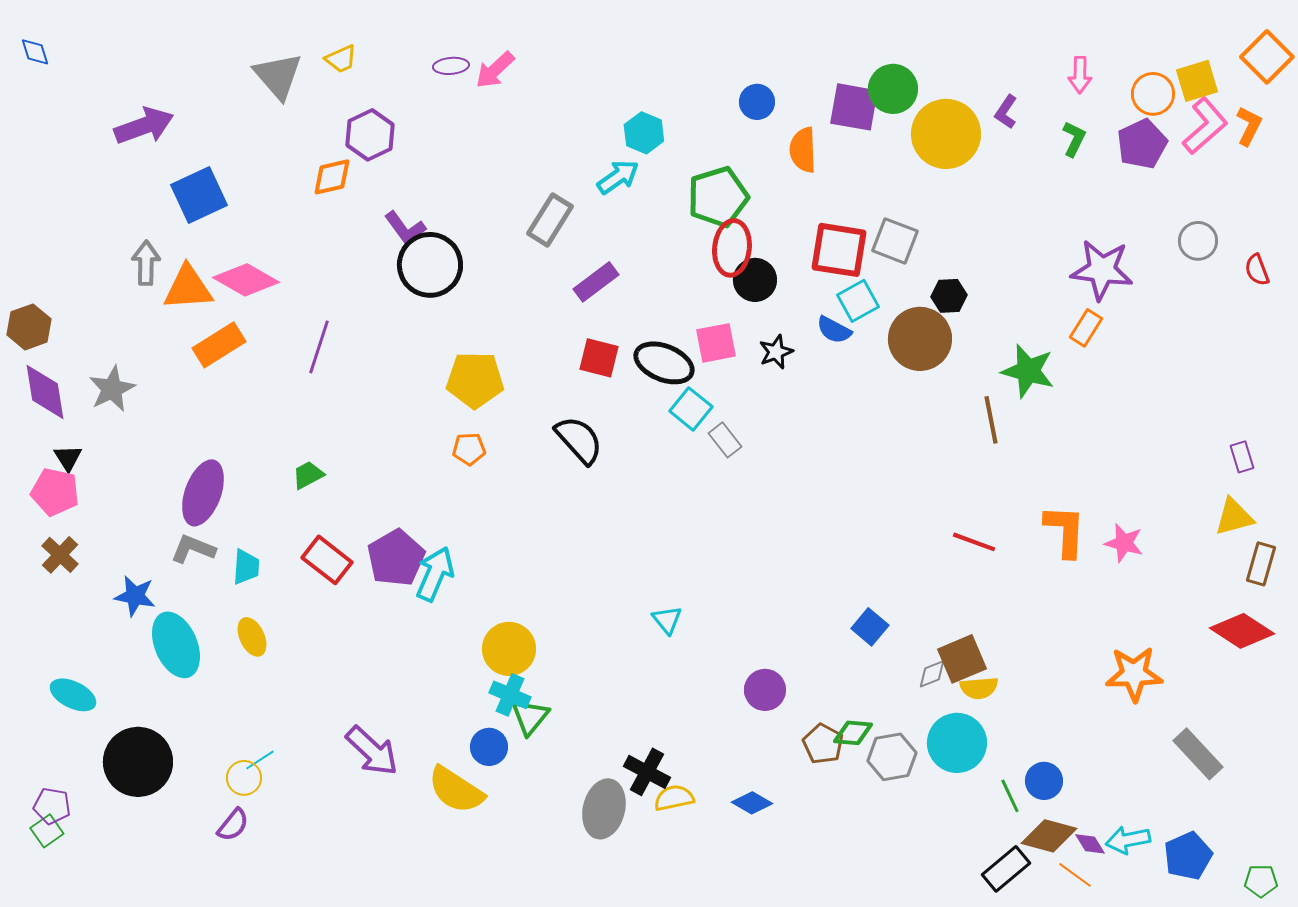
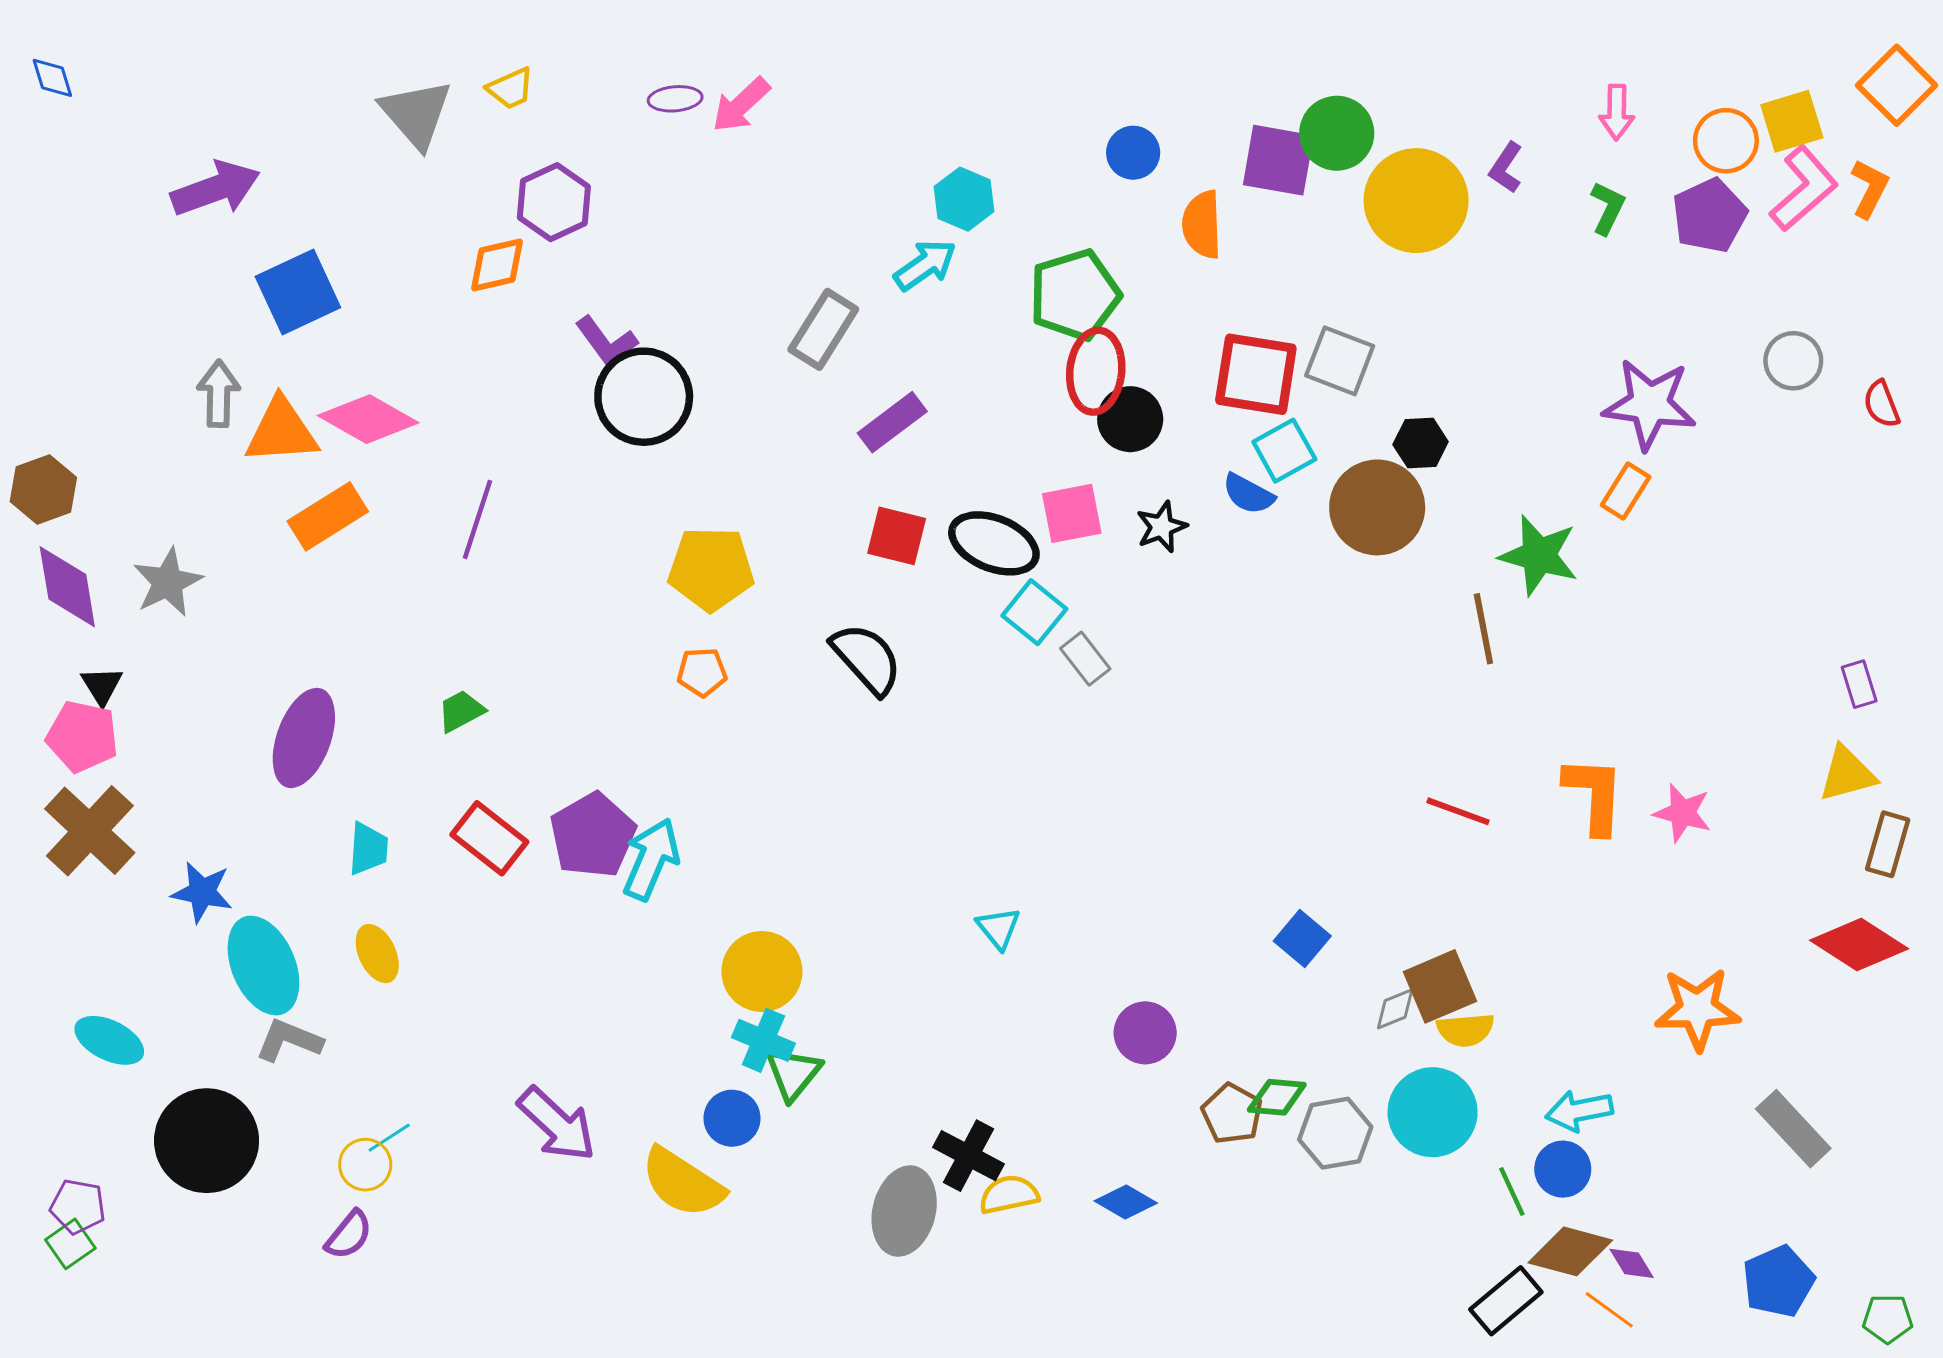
gray L-shape: (193, 549) -> (289, 1040), moved
brown cross: (60, 555) -> (90, 831), size x1.6
cyan arrow: (1128, 840) -> (1579, 1111), moved

